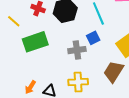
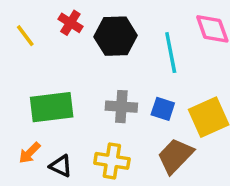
blue square: (93, 38) -> (163, 109), moved, turned 32
green rectangle: (35, 42) -> (52, 107), moved

